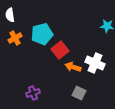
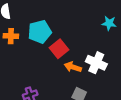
orange cross: (15, 38) -> (11, 36), turned 32

